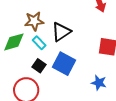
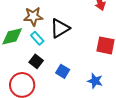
blue square: (64, 64) -> (63, 71), moved, size x0.6

